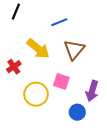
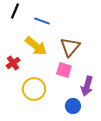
blue line: (59, 22) -> (42, 21), moved, turned 42
pink square: (61, 81) -> (64, 70), moved

